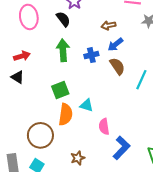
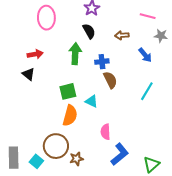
black semicircle: (63, 19) -> (89, 31), moved
blue arrow: (115, 45) -> (145, 55), moved, turned -98
brown semicircle: (117, 66) -> (110, 80), moved
cyan triangle: (87, 105) -> (92, 101), moved
brown circle: (40, 135) -> (56, 146), moved

